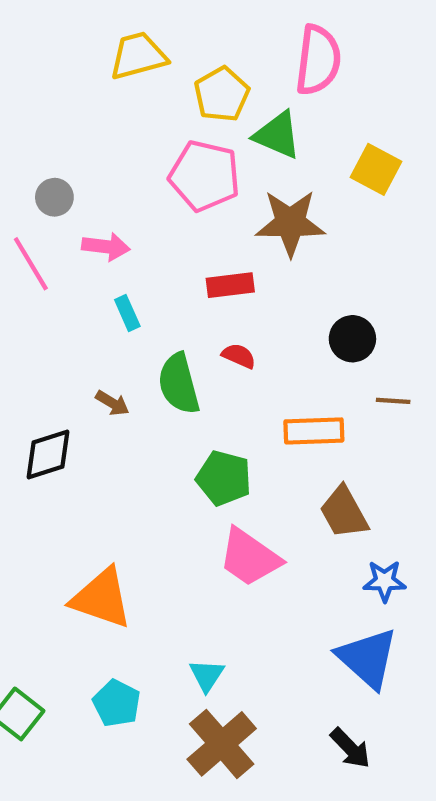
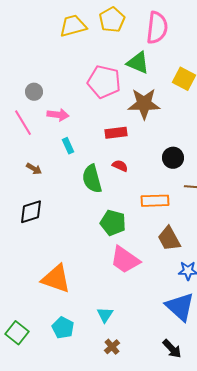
yellow pentagon: (222, 94) -> (112, 20), moved
brown arrow: (112, 403) -> (34, 169), moved
brown cross: (222, 744) -> (112, 347), size x0.5

